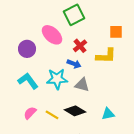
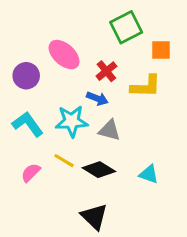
green square: (74, 15) -> (126, 27), moved
cyan triangle: (108, 114) -> (149, 174), turned 32
yellow line: (52, 115) -> (64, 161), moved

